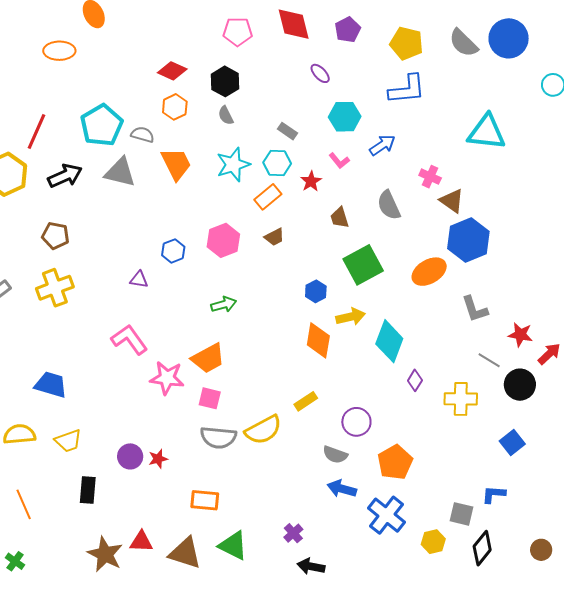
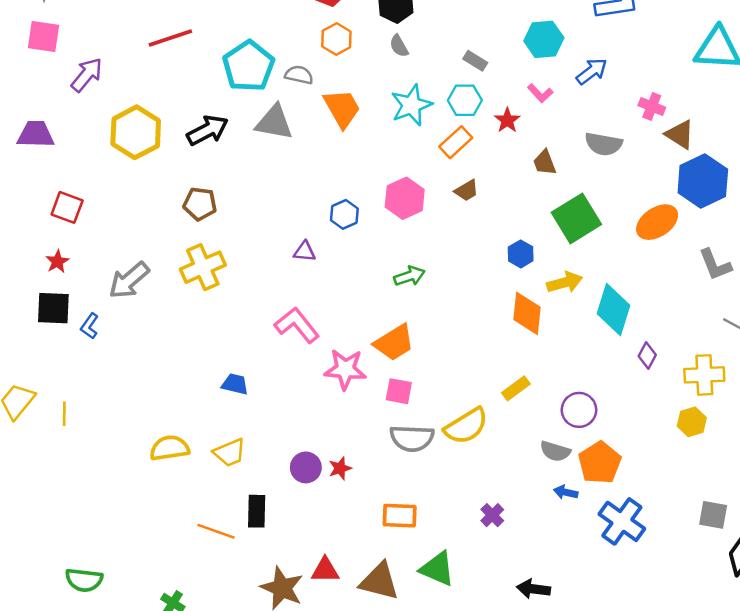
red line: (37, 131) -> (170, 38), moved, turned 51
gray semicircle: (389, 205) -> (604, 144), turned -52
blue trapezoid: (51, 385) -> (235, 384), moved, size x0.7
orange pentagon: (395, 462) -> (600, 463), moved
blue arrow: (342, 489) -> (566, 492), size x0.7
orange line: (24, 504) -> (216, 531), moved, turned -44
purple cross: (293, 533) -> (492, 515), moved
yellow hexagon: (433, 542) -> (692, 422), moved

